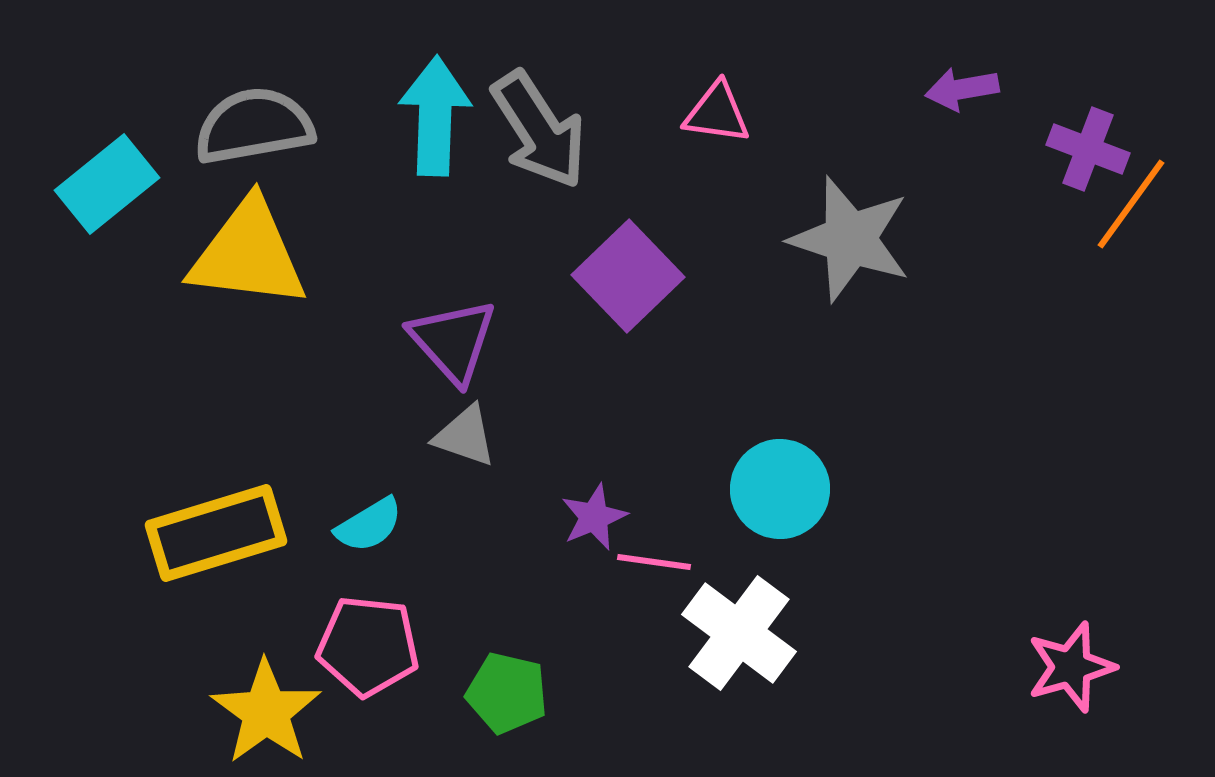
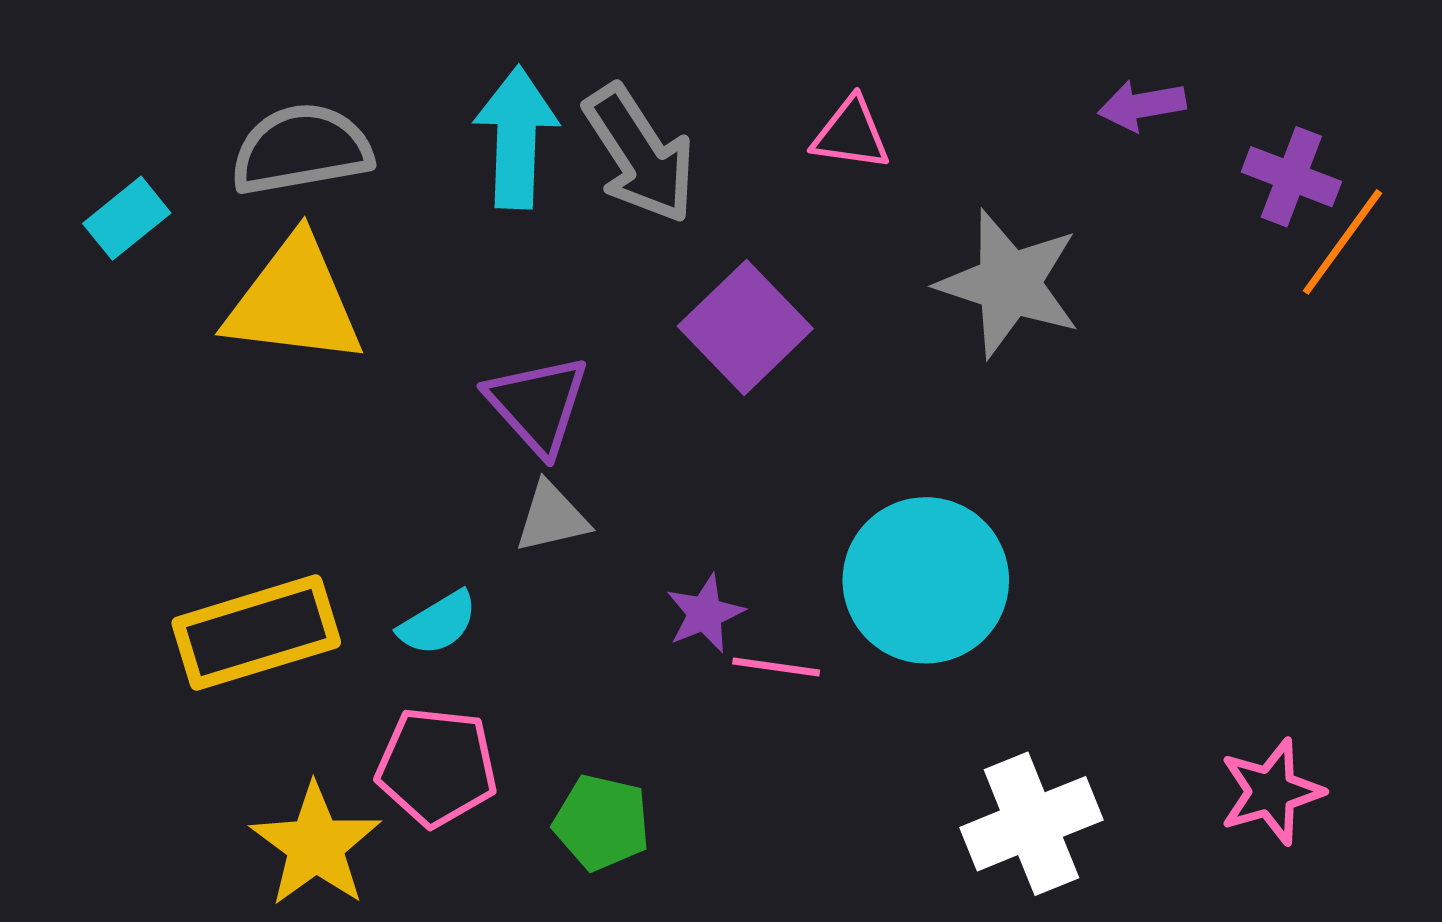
cyan rectangle: (107, 184) -> (127, 218), size x0.7
gray triangle: (465, 436) -> (552, 517), turned -32
cyan circle: (780, 489) -> (926, 580), size x1.4
white cross: (739, 633) -> (1031, 824), moved, turned 31

